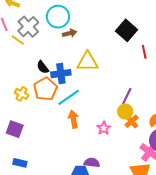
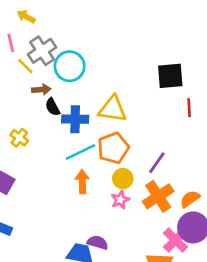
cyan circle: (58, 17) -> (70, 66), moved
black square: (126, 30) -> (170, 76), turned 35
brown arrow: (70, 33) -> (41, 90), moved
orange pentagon: (45, 89) -> (113, 148), moved
yellow circle: (125, 111) -> (123, 179), moved
orange cross: (131, 121) -> (158, 196), size x1.6

